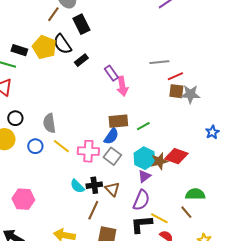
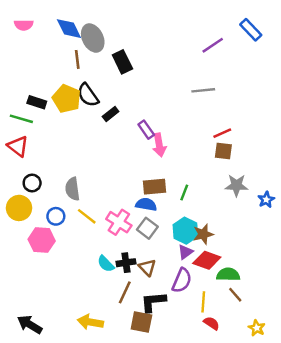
brown line: (53, 14) -> (77, 59), turned -42
black rectangle: (81, 24) -> (122, 62), moved
gray line: (159, 62) -> (203, 90), moved
gray star: (190, 94) -> (236, 185), moved
green line: (143, 126) -> (184, 193), turned -40
blue semicircle: (111, 136) -> (146, 204), turned -114
pink cross: (88, 151) -> (119, 222), turned 30
red diamond: (176, 156) -> (207, 260), moved
green semicircle: (195, 194) -> (228, 275), moved
pink hexagon: (23, 199) -> (42, 240), moved
yellow line: (159, 218) -> (203, 302), turned 66
black L-shape: (141, 224) -> (153, 302), moved

